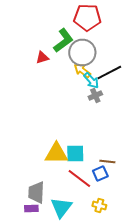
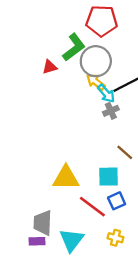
cyan square: (75, 154) -> (109, 177), moved
brown line: (107, 162) -> (125, 152), moved, turned 35

